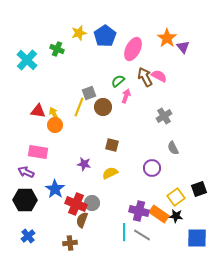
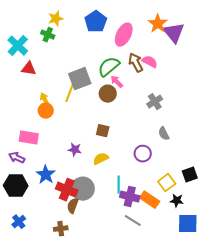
yellow star: (79, 33) -> (56, 19), moved
purple triangle: (183, 47) -> (174, 33), size x1.6
green semicircle: (118, 81) -> (109, 67), size x1.6
gray square: (89, 93) -> (80, 79), size x1.6
pink arrow: (126, 96) -> (117, 82), turned -64
brown circle: (103, 107) -> (108, 94), moved
red triangle: (38, 111) -> (29, 69), moved
gray circle: (92, 203) -> (83, 189), size x1.5
black star: (176, 216) -> (177, 201), moved
cyan line: (124, 232) -> (119, 185), moved

